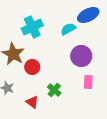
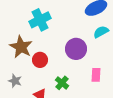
cyan semicircle: (68, 29) -> (101, 32), moved
purple circle: (81, 56) -> (76, 49), moved

